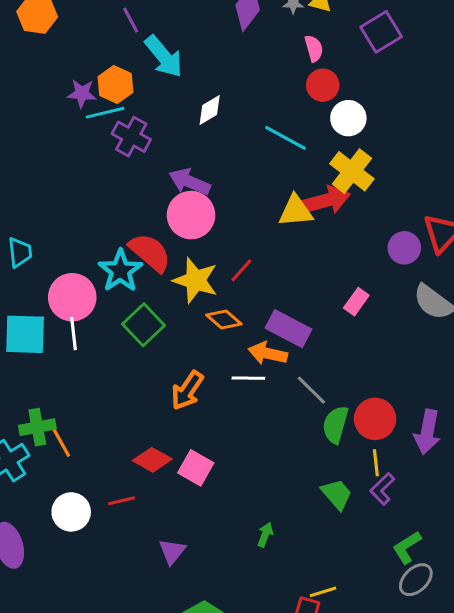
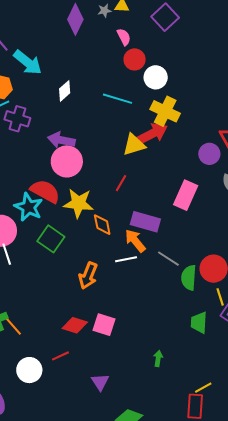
red line: (241, 270) -> (121, 183), moved
pink rectangle: (356, 302) -> (186, 195), size x1.6
orange diamond: (224, 319) -> (102, 225), turned 50
orange arrow: (268, 353) -> (135, 241), turned 50
green trapezoid: (337, 494) -> (199, 323), turned -125

